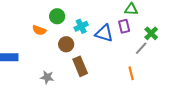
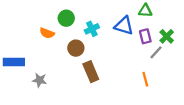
purple rectangle: (124, 26) -> (145, 36), moved
blue triangle: (104, 33) -> (124, 26), moved
gray star: (47, 77) -> (40, 80), moved

